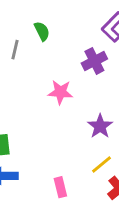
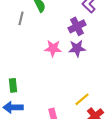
purple star: (100, 126) -> (77, 48), moved, turned 30

